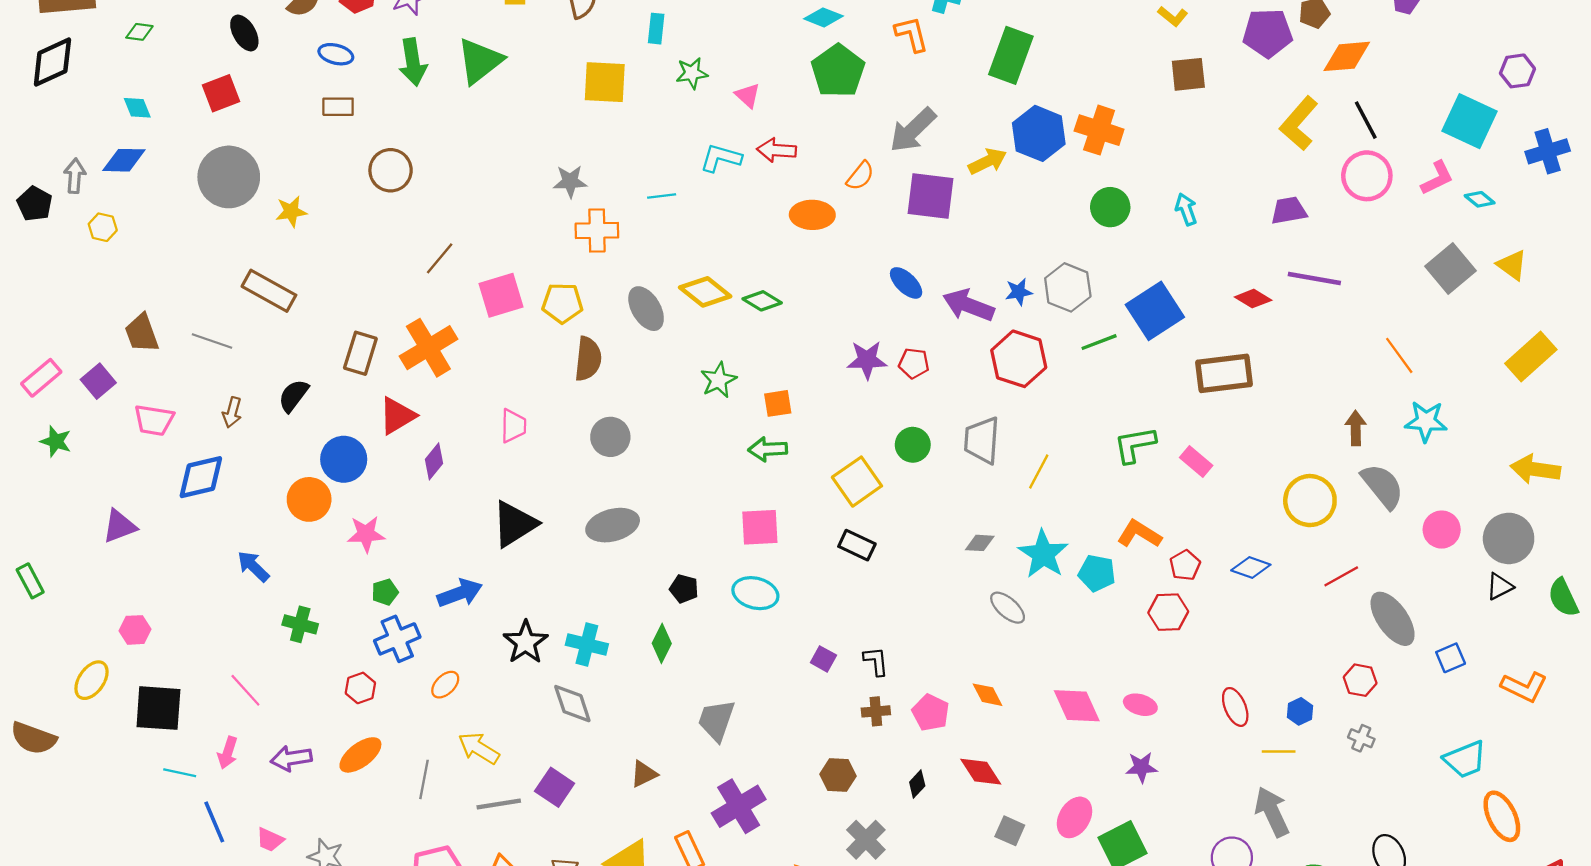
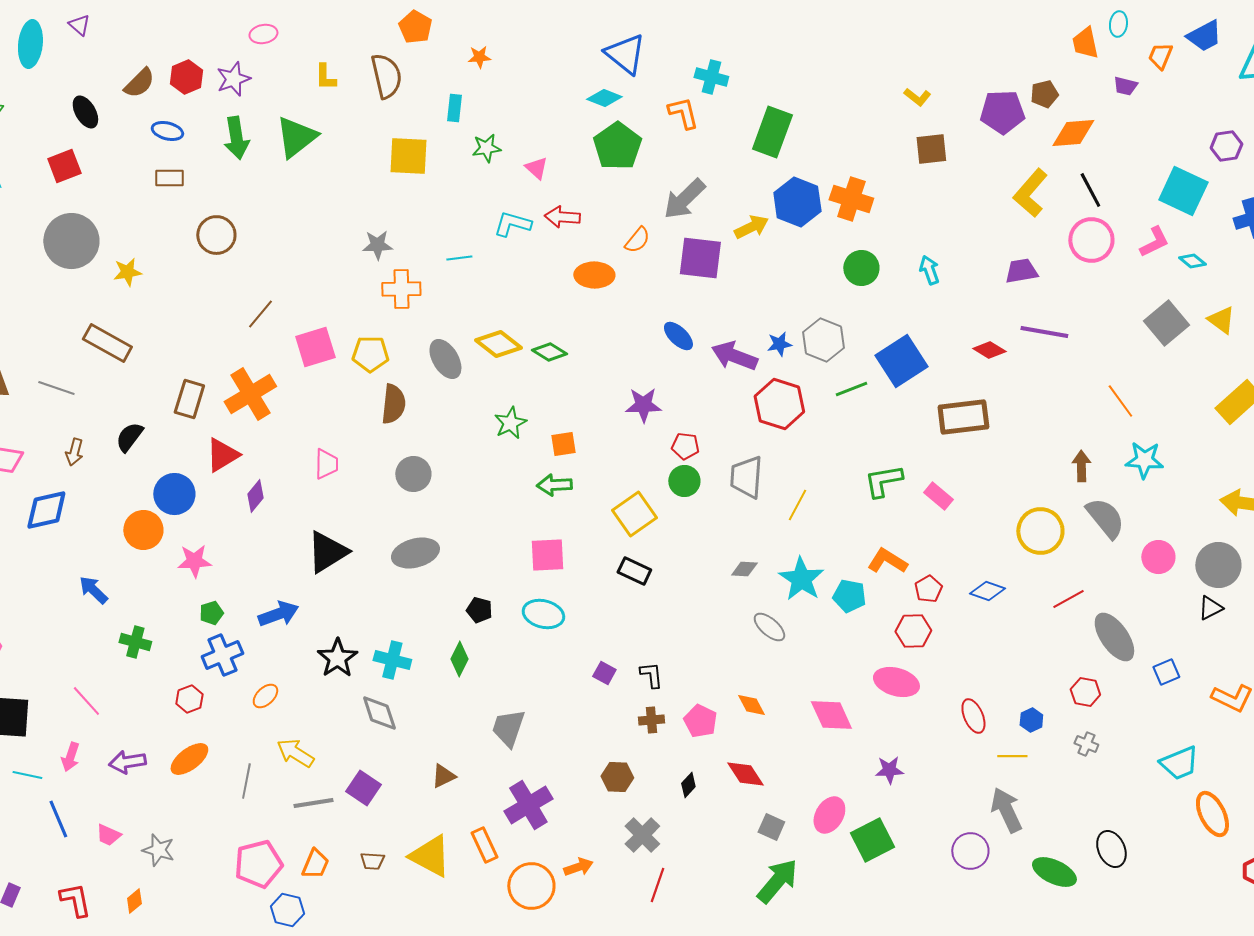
red pentagon: (914, 363) -> (685, 446), moved
pink ellipse: (1140, 705) -> (896, 682), moved, size x1.5

